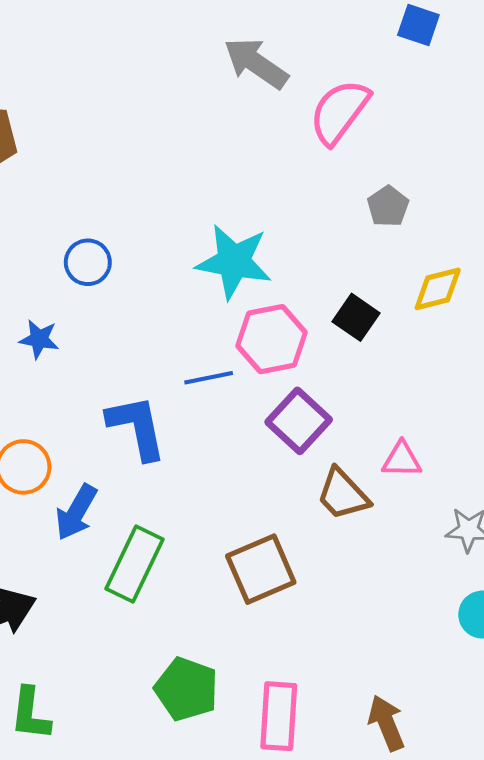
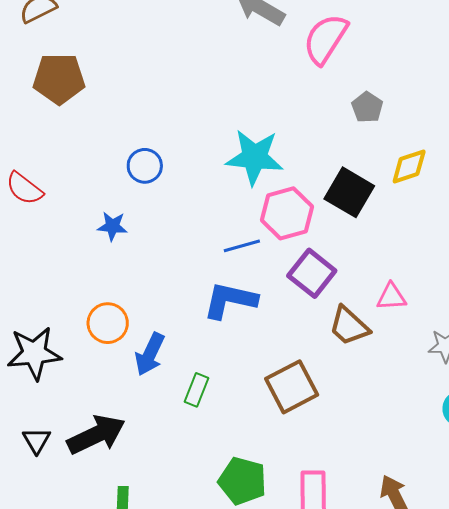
black square: (356, 317) -> (349, 192), size x1.4
blue L-shape: (137, 427) -> (230, 300), moved, turned -62
green rectangle: (135, 564) -> (196, 390), size x0.6

